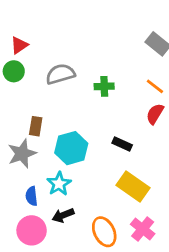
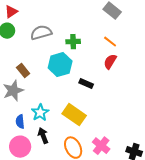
brown rectangle: (36, 126) -> (23, 71), turned -48
cyan hexagon: (71, 148) -> (60, 65), moved
yellow rectangle: (133, 187) -> (74, 115), moved
black arrow: (63, 215) -> (43, 136), turned 91

